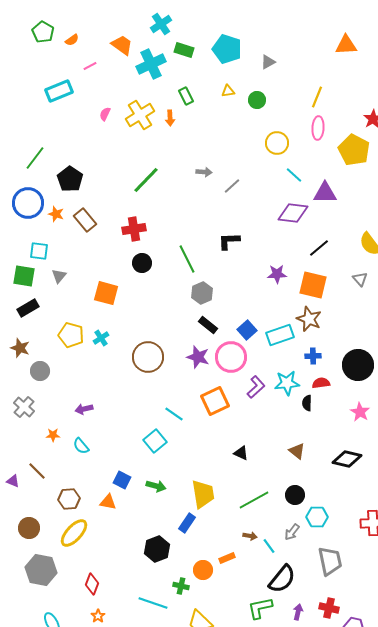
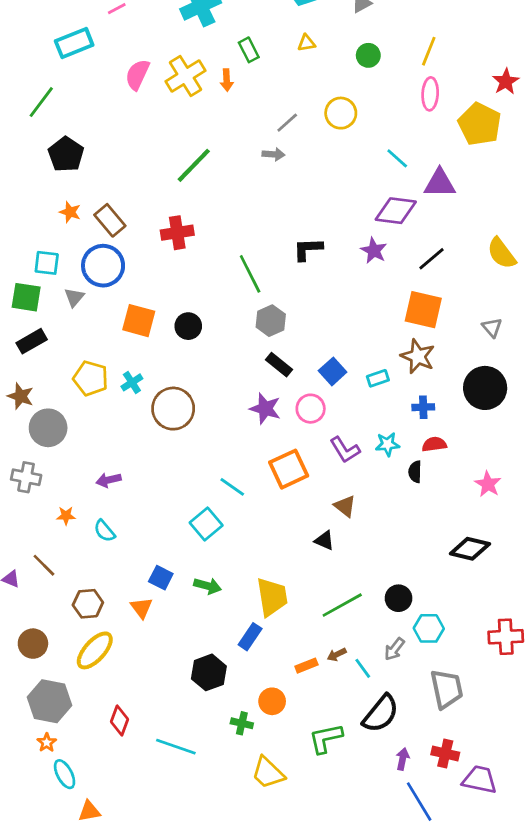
green circle: (257, 100) -> (368, 55), moved
pink semicircle: (105, 114) -> (137, 75), size x1.6
yellow circle: (277, 143) -> (341, 113), moved
green line: (35, 158) -> (41, 102), moved
black pentagon: (70, 179) -> (66, 154), moved
gray line: (232, 186) -> (287, 123), moved
blue circle: (28, 203) -> (103, 266), moved
black circle: (142, 263) -> (188, 326), moved
purple star: (277, 274) -> (374, 251), moved, turned 30
gray triangle: (360, 279) -> (492, 327), moved
cyan rectangle: (280, 335) -> (378, 378), size x0.6
brown circle: (148, 357) -> (173, 409), moved
pink circle: (231, 357) -> (311, 409), size x0.7
black circle: (358, 365) -> (485, 388), moved
gray circle: (40, 371) -> (48, 428), size x1.4
cyan star: (287, 383) -> (388, 444), size x0.7
purple L-shape: (256, 387) -> (345, 450), turned 100
gray cross: (24, 407) -> (26, 477), turned -30
brown triangle: (297, 451) -> (345, 506), moved
orange triangle: (108, 502) -> (142, 608), turned 42
brown arrow: (250, 536) -> (337, 655), turned 144
orange rectangle: (227, 558) -> (306, 666), moved
cyan line: (153, 603) -> (176, 747), moved
green L-shape: (260, 608) -> (326, 738), moved
orange star: (98, 616) -> (47, 743), moved

